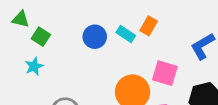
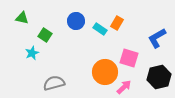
green square: (41, 37) -> (45, 35), moved
blue circle: (95, 37) -> (76, 21), moved

